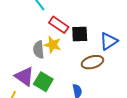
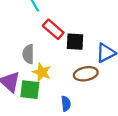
yellow star: (53, 45) -> (42, 72), moved
green square: (43, 82) -> (30, 90), turned -30

